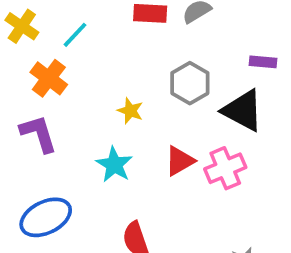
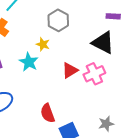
gray hexagon: (190, 83) -> (58, 20), moved
cyan star: (114, 165) -> (29, 62), moved

